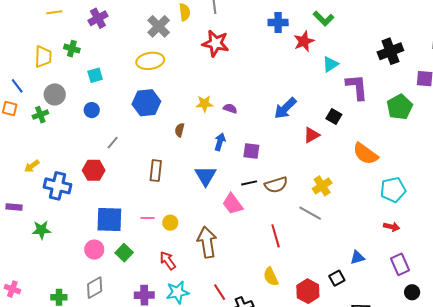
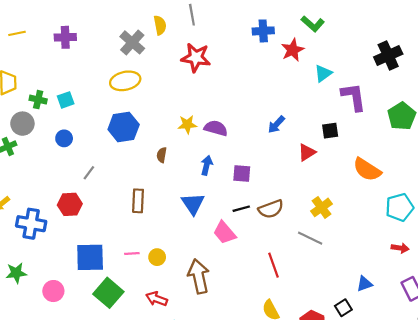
purple cross: (98, 18) -> (65, 37), turned 30
green cross: (72, 49) -> (38, 100), moved
purple semicircle: (230, 108) -> (216, 128), size x1.5
blue arrow: (285, 108) -> (276, 124), size x0.7
black square: (334, 117) -> (330, 131), turned -35
pink circle: (94, 250) -> (53, 291), moved
green square: (124, 253) -> (108, 293), size x1.5
red arrow: (168, 261) -> (157, 299), turned -30

